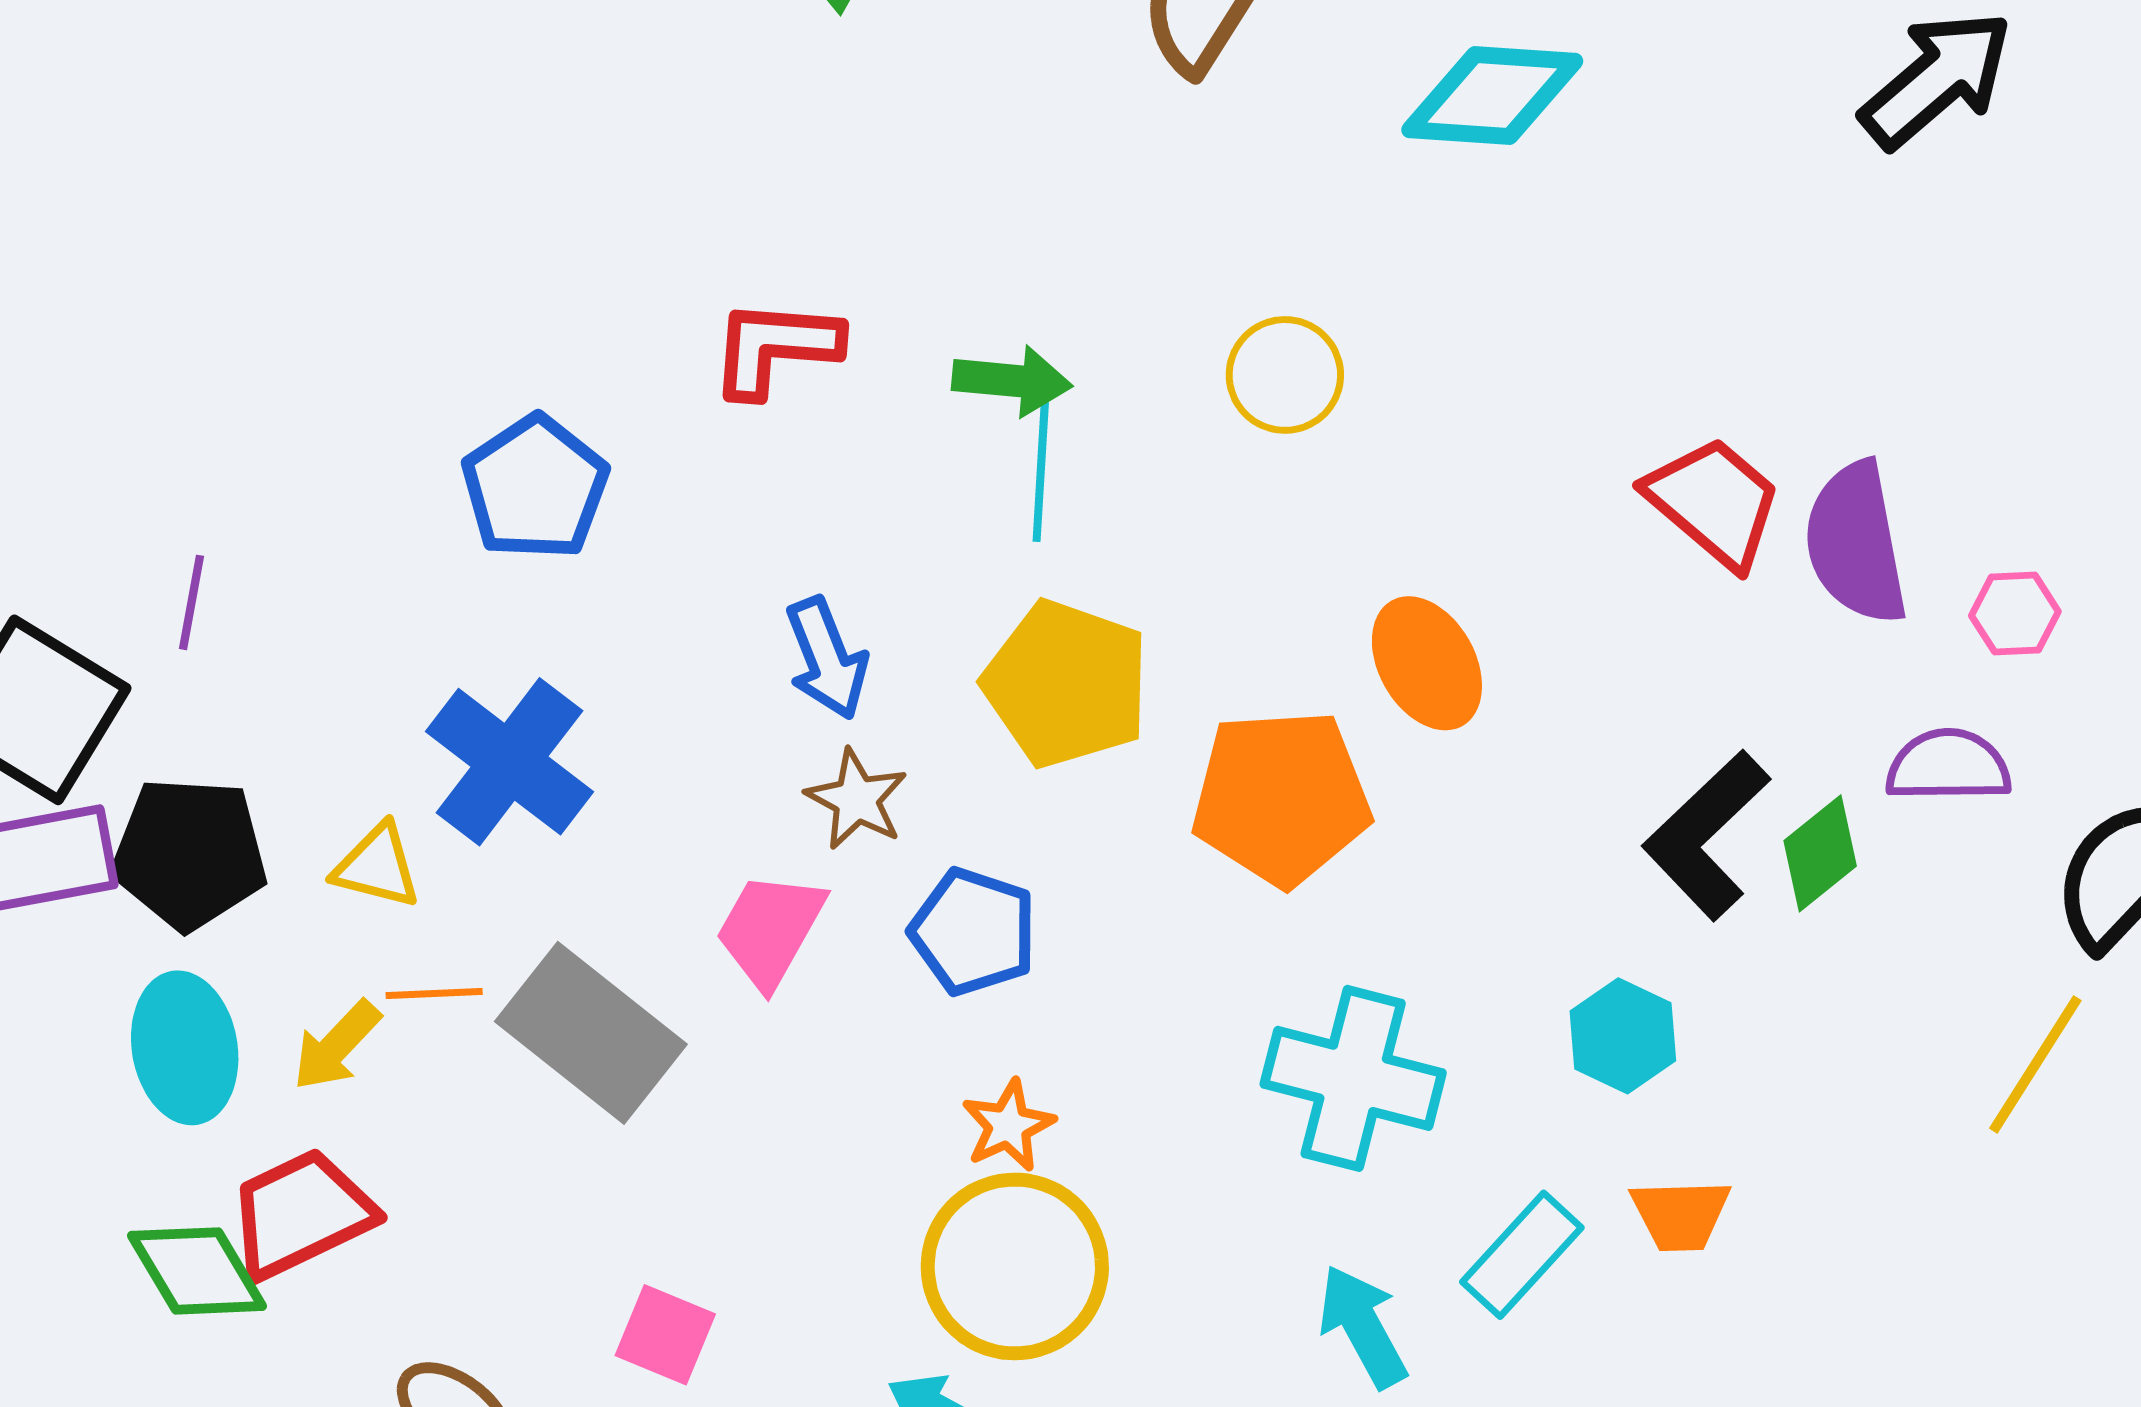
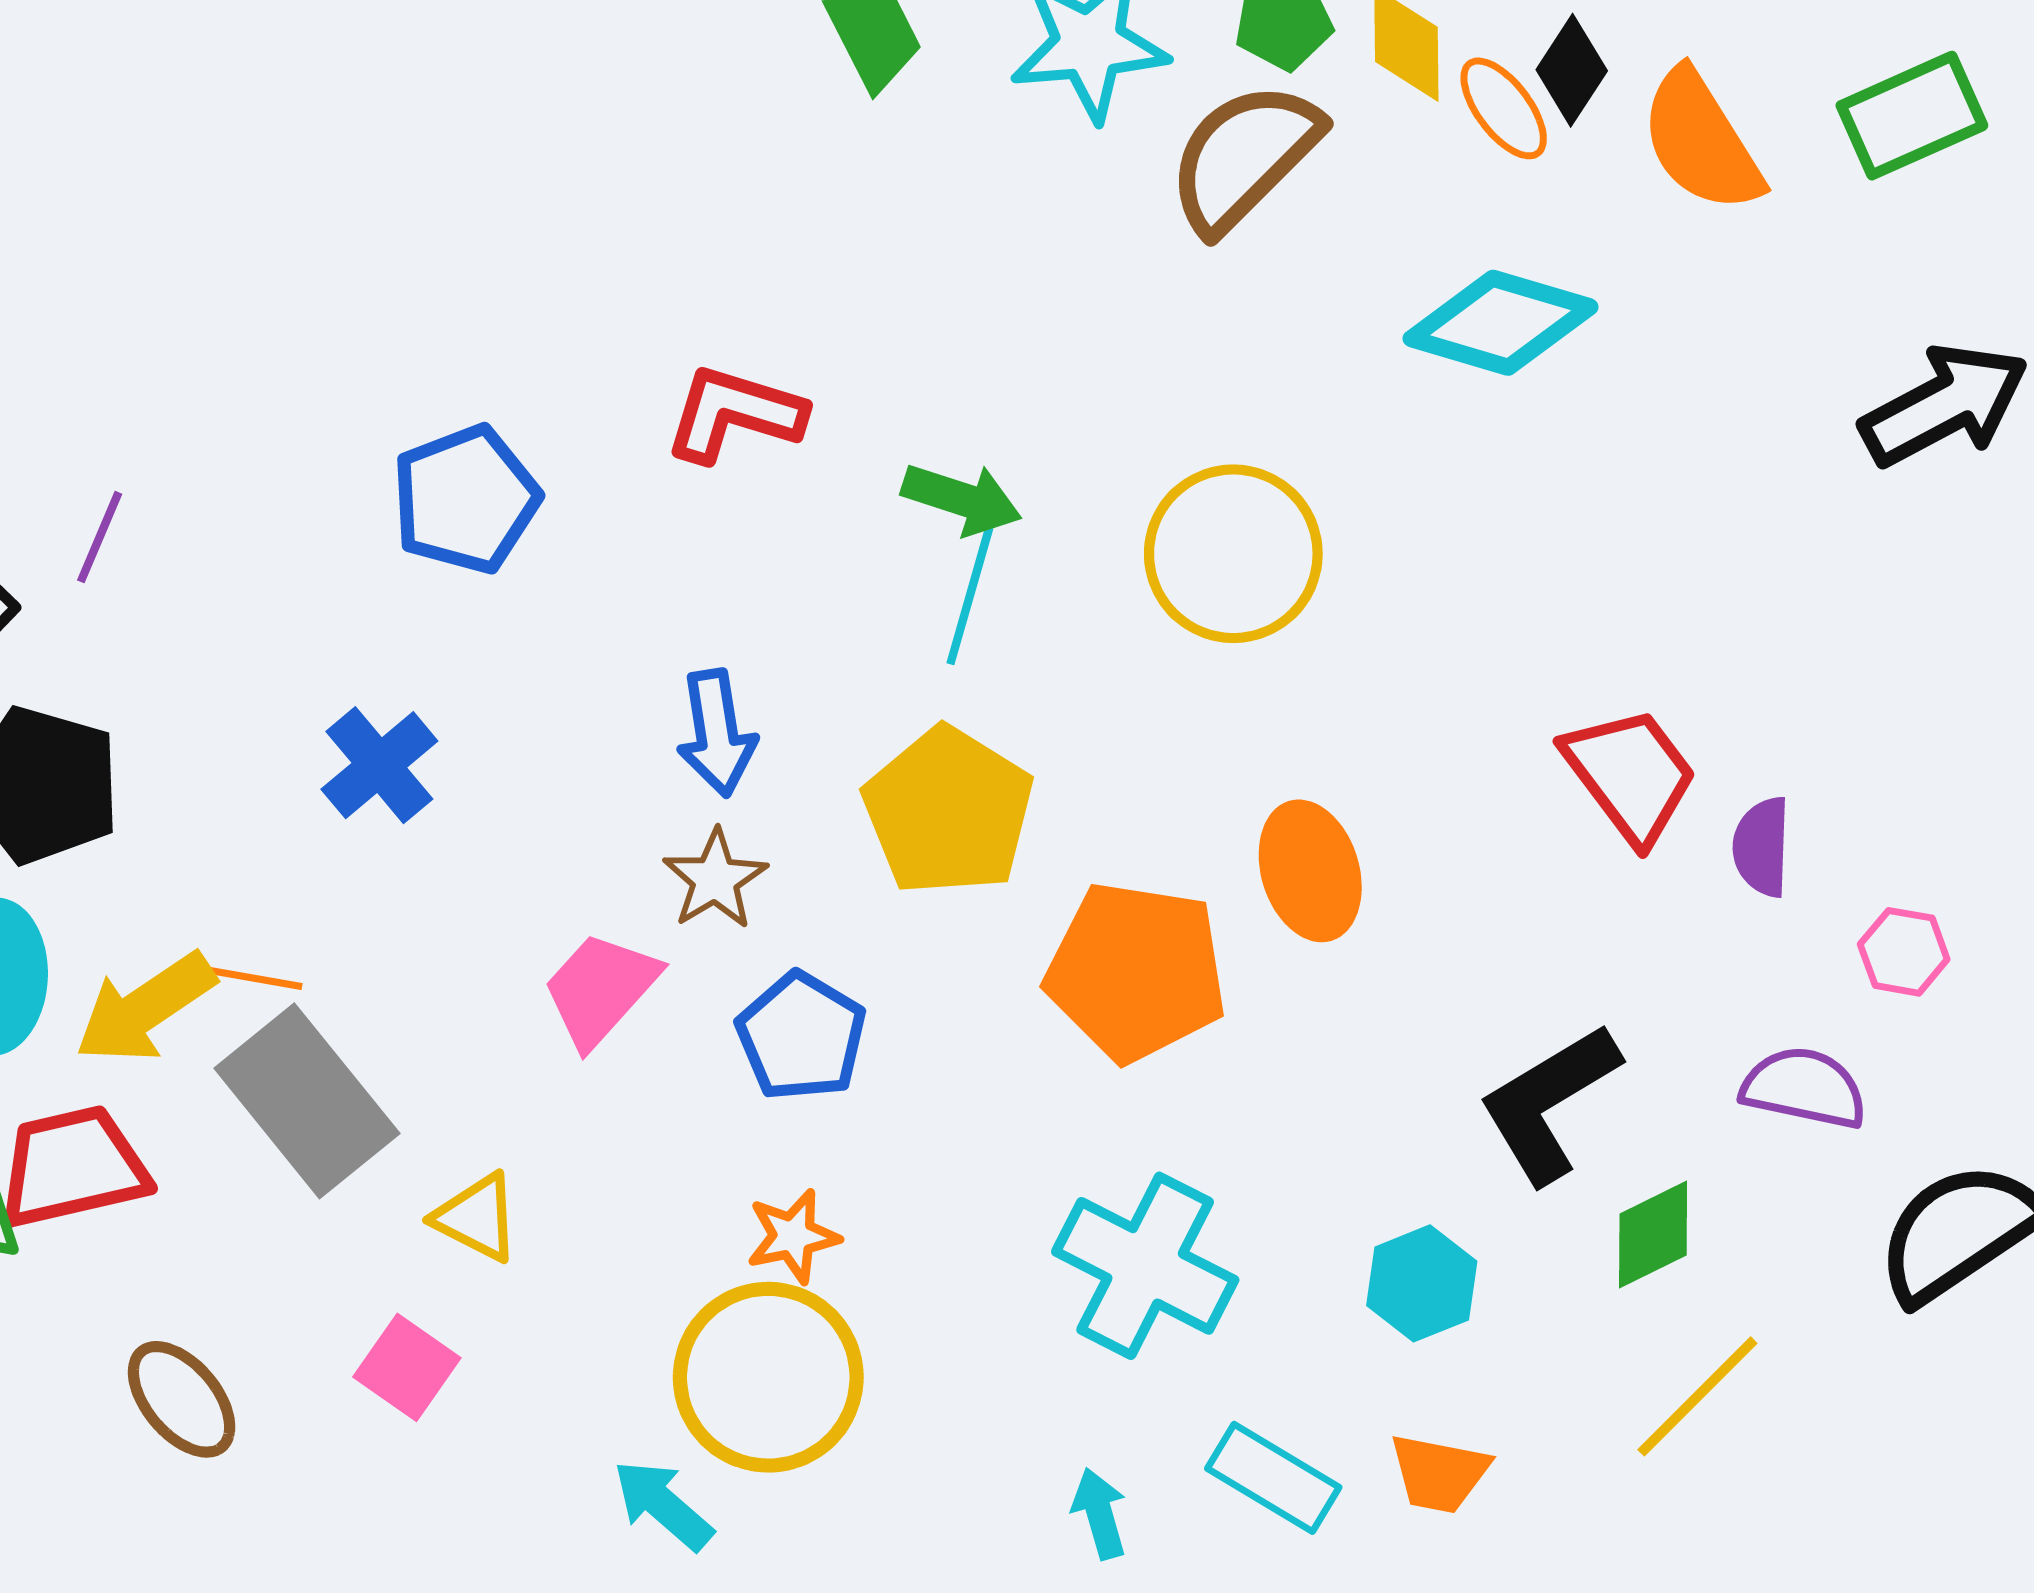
yellow circle: (1285, 375) -> (1233, 554), size x1.5
purple semicircle: (1856, 543) -> (1762, 847), size x0.6
blue cross: (510, 762) -> (379, 765), size x0.7
green diamond: (1820, 853) -> (1653, 1235), moved
yellow triangle: (377, 866) -> (477, 1218), moved
gray rectangle: (591, 1033) -> (307, 1101), moved
yellow arrow: (336, 1046) -> (145, 1008), size x1.4
yellow line: (2035, 1064) -> (1697, 1396), moved
cyan rectangle: (1522, 1255) -> (1273, 1478), turned 66
cyan arrow: (1363, 1326) -> (1100, 1514), size x0.7

